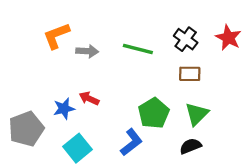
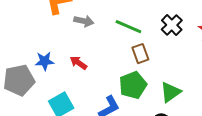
brown rectangle: (190, 74) -> (140, 54), moved, turned 60
blue star: (64, 109) -> (45, 61), moved

